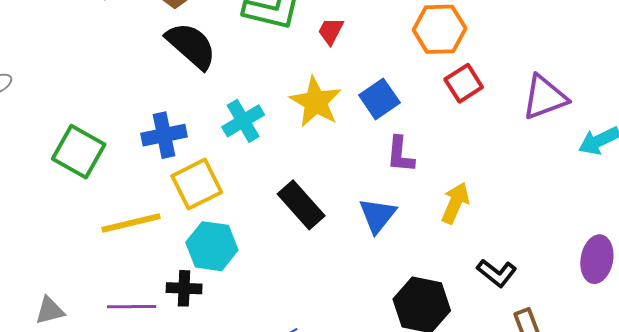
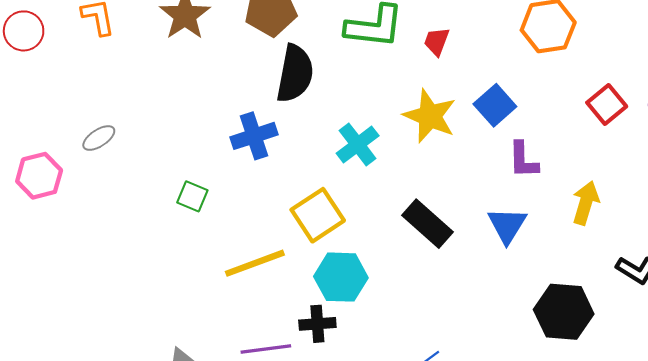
black semicircle: (191, 46) -> (295, 74), turned 66
red square: (464, 83) -> (607, 104), moved
blue cross: (164, 135) -> (254, 136), moved
green square: (79, 152) -> (192, 196), size x0.6

